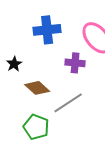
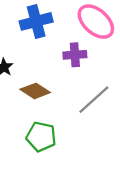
gray line: (68, 103) -> (94, 100), moved

